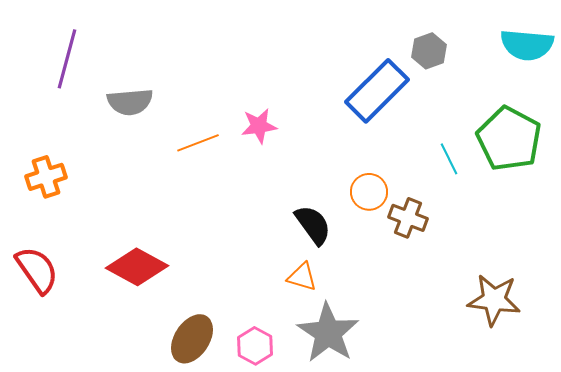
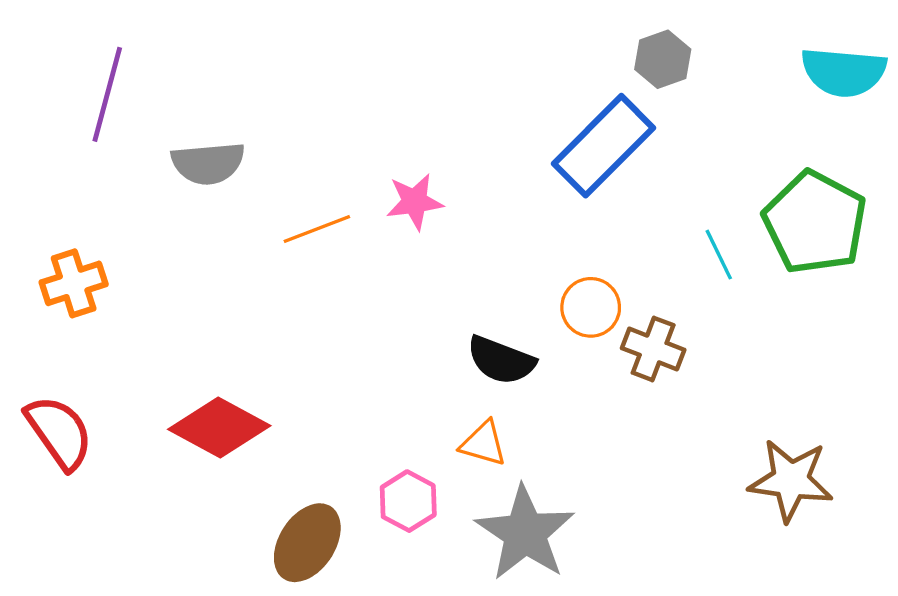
gray hexagon: (429, 51) -> (663, 59), moved
black semicircle: (313, 225) -> (501, 360), turned 147
pink hexagon: (255, 346) -> (408, 501), moved

